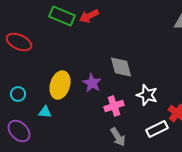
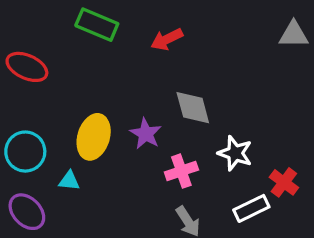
red arrow: (89, 16) -> (167, 39), moved
cyan circle: (18, 94) -> (25, 152), size x1.6

